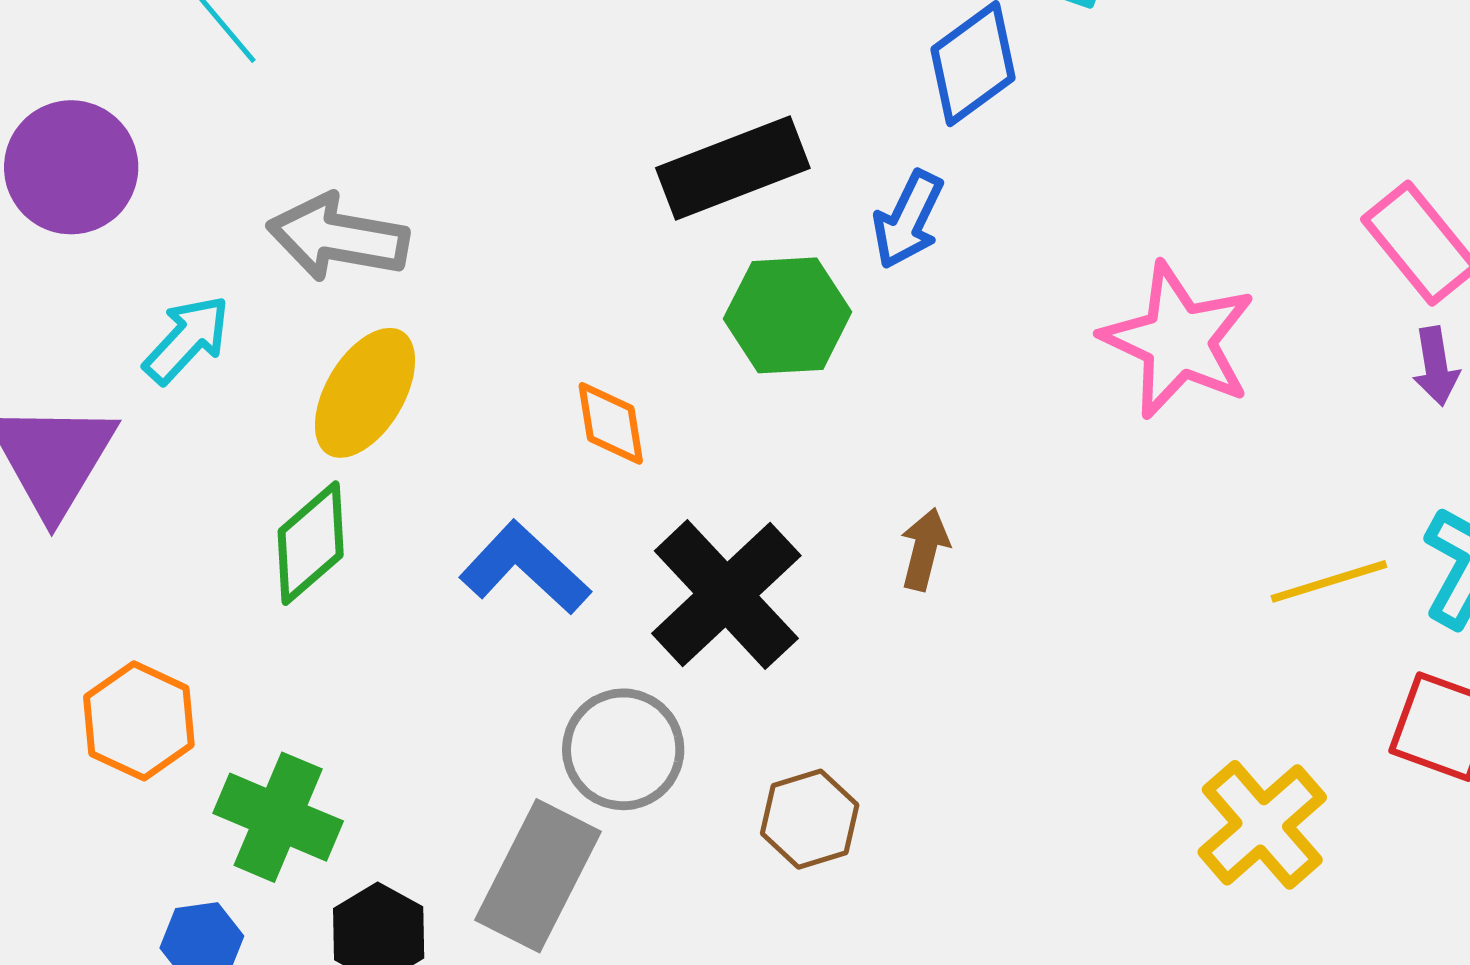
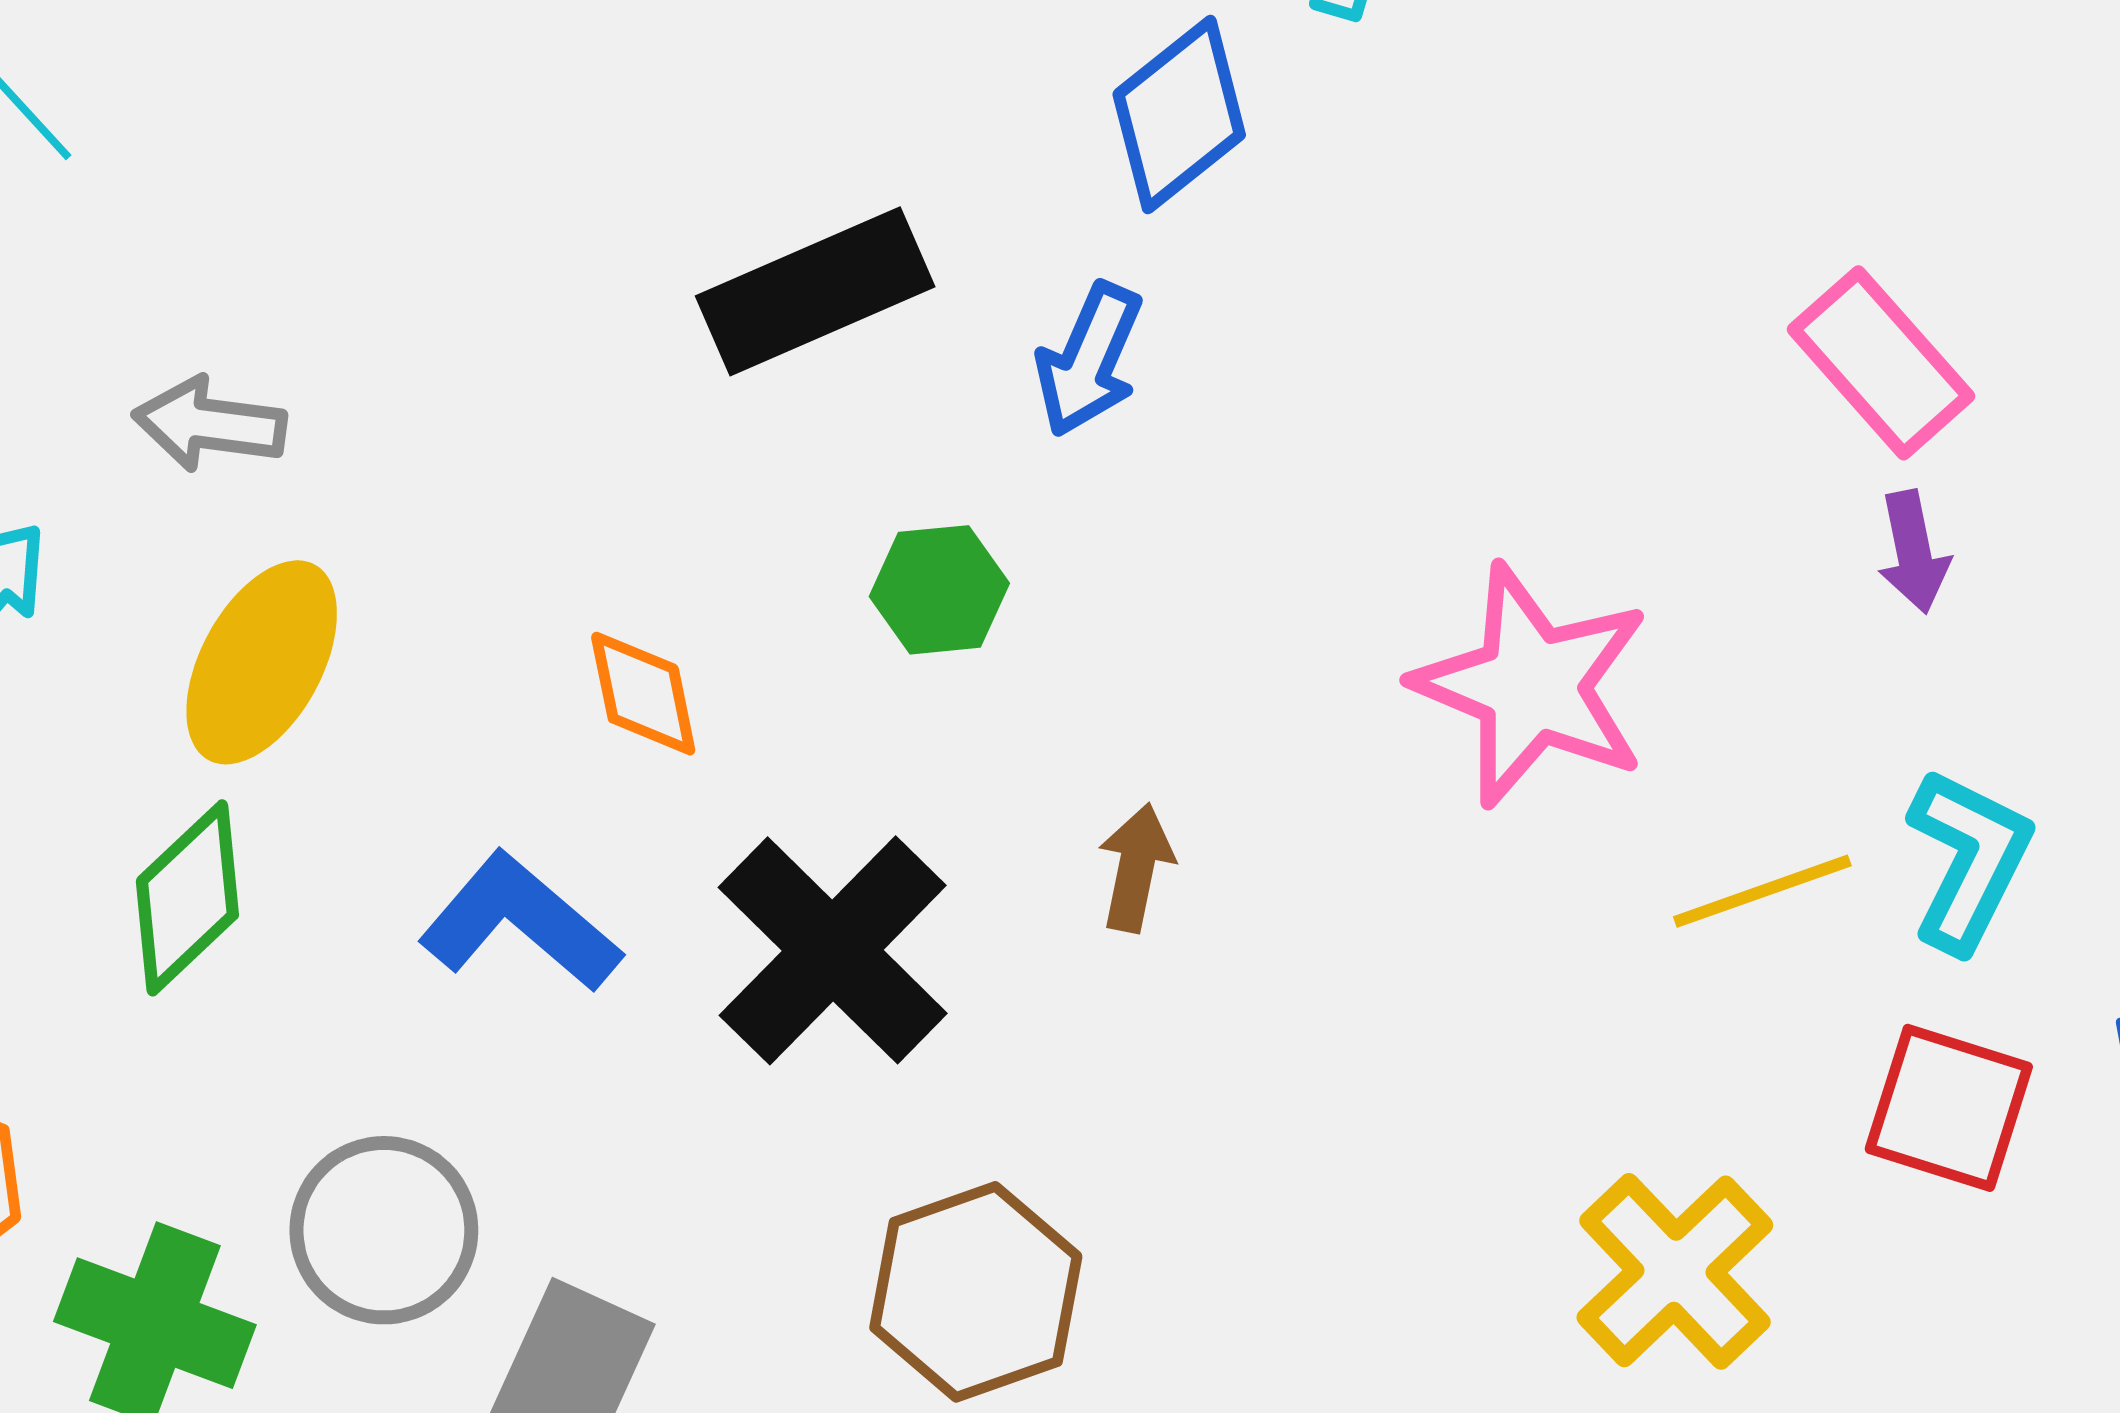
gray arrow: (338, 237) -> (210, 424), size x0.7
green hexagon: (788, 315) -> (939, 590), moved, size x0.7
pink star: (1178, 341) -> (1532, 686), moved
gray circle: (623, 749) -> (384, 1230), moved
brown hexagon: (810, 819) -> (976, 1292), size x1.4

